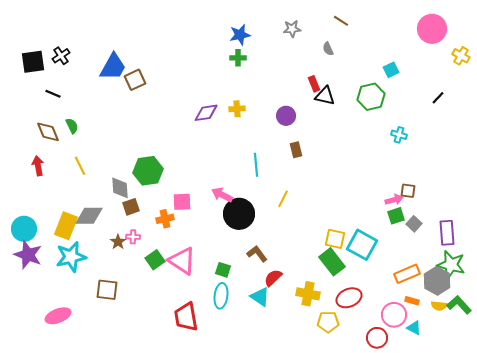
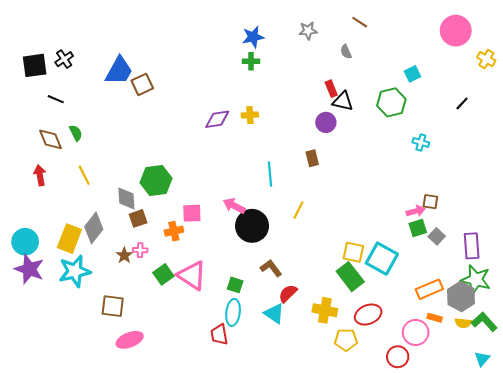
purple circle: (286, 116) -> (326, 122), moved
gray diamond: (89, 216) -> (94, 228), turned -52
pink ellipse: (58, 316) -> (130, 340), moved
red trapezoid: (186, 317) -> (219, 335), moved, size x0.7
cyan triangle: (414, 328) -> (482, 359), moved, turned 42

